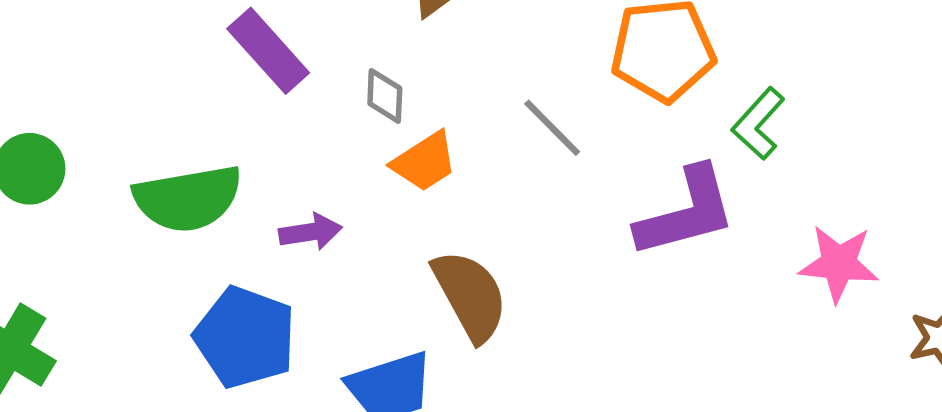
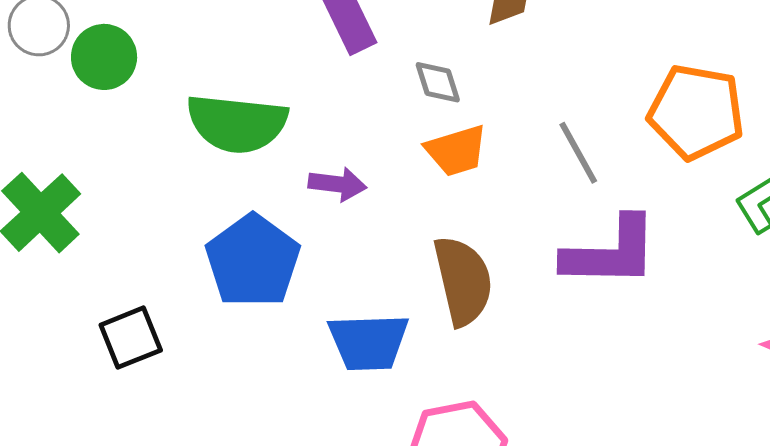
gray diamond: (385, 96) -> (438, 82), turned -36
purple L-shape: (686, 212) -> (611, 252), moved

